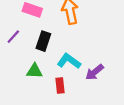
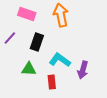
purple arrow: (94, 72) -> (83, 70), turned -36

